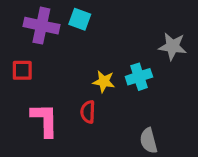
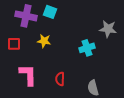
yellow star: (104, 82) -> (44, 41), moved
red semicircle: (88, 112) -> (60, 79), moved

